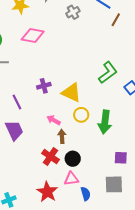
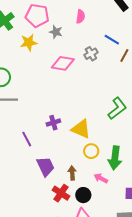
gray cross: (73, 12) -> (91, 54), moved
pink diamond: (33, 35) -> (63, 63), moved
pink arrow: (54, 120) -> (101, 178), moved
purple trapezoid: (14, 130) -> (45, 166), moved

